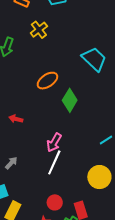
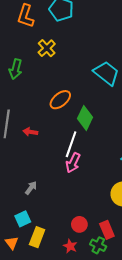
red arrow: (16, 119) -> (30, 132), moved
white line: (54, 162) -> (71, 144), moved

